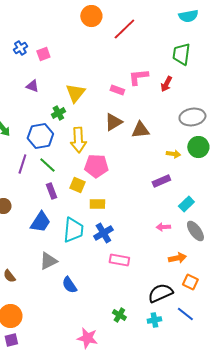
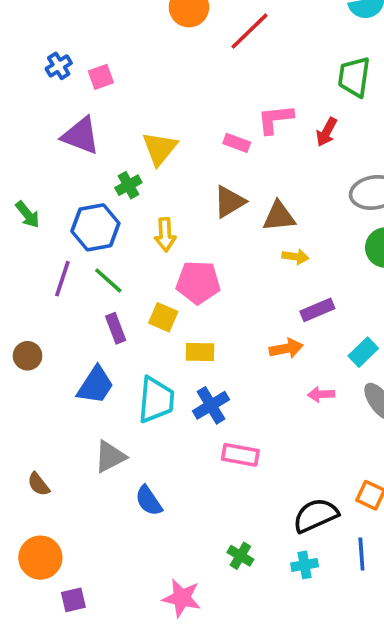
purple triangle: (32, 86) -> (81, 136), size x1.6
yellow arrow: (78, 140) -> (165, 235), size x0.7
yellow arrow: (173, 154) -> (295, 257), moved
orange arrow: (177, 258) -> (286, 348), moved
blue line: (185, 314) -> (361, 554), turned 48
purple square: (11, 340) -> (73, 600), moved

